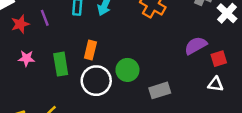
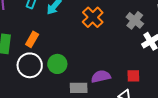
purple semicircle: (196, 46) -> (101, 76), moved

